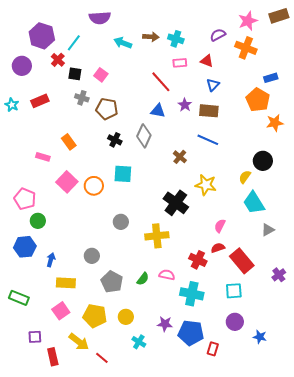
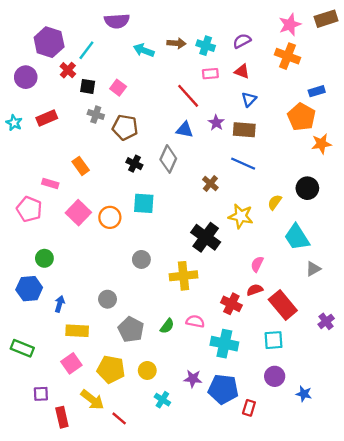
purple semicircle: (218, 35) -> (242, 41), moved
yellow semicircle: (245, 177) -> (275, 202), moved
pink pentagon: (25, 199) -> (29, 209), moved

